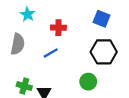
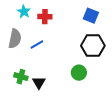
red cross: (58, 28) -> (45, 17), moved
blue line: (51, 53) -> (37, 45), moved

